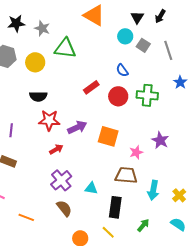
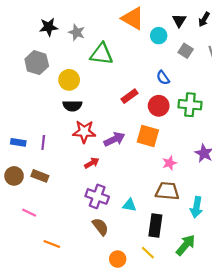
cyan circle: (125, 36) -> (159, 36), moved
yellow circle: (35, 62) -> (69, 80), moved
orange square: (108, 136) -> (148, 136), moved
pink star: (136, 152) -> (169, 163), moved
purple cross: (61, 180) -> (97, 196), turned -30
orange line: (26, 217) -> (52, 244), moved
green arrow: (143, 225) -> (186, 245), size x1.5

